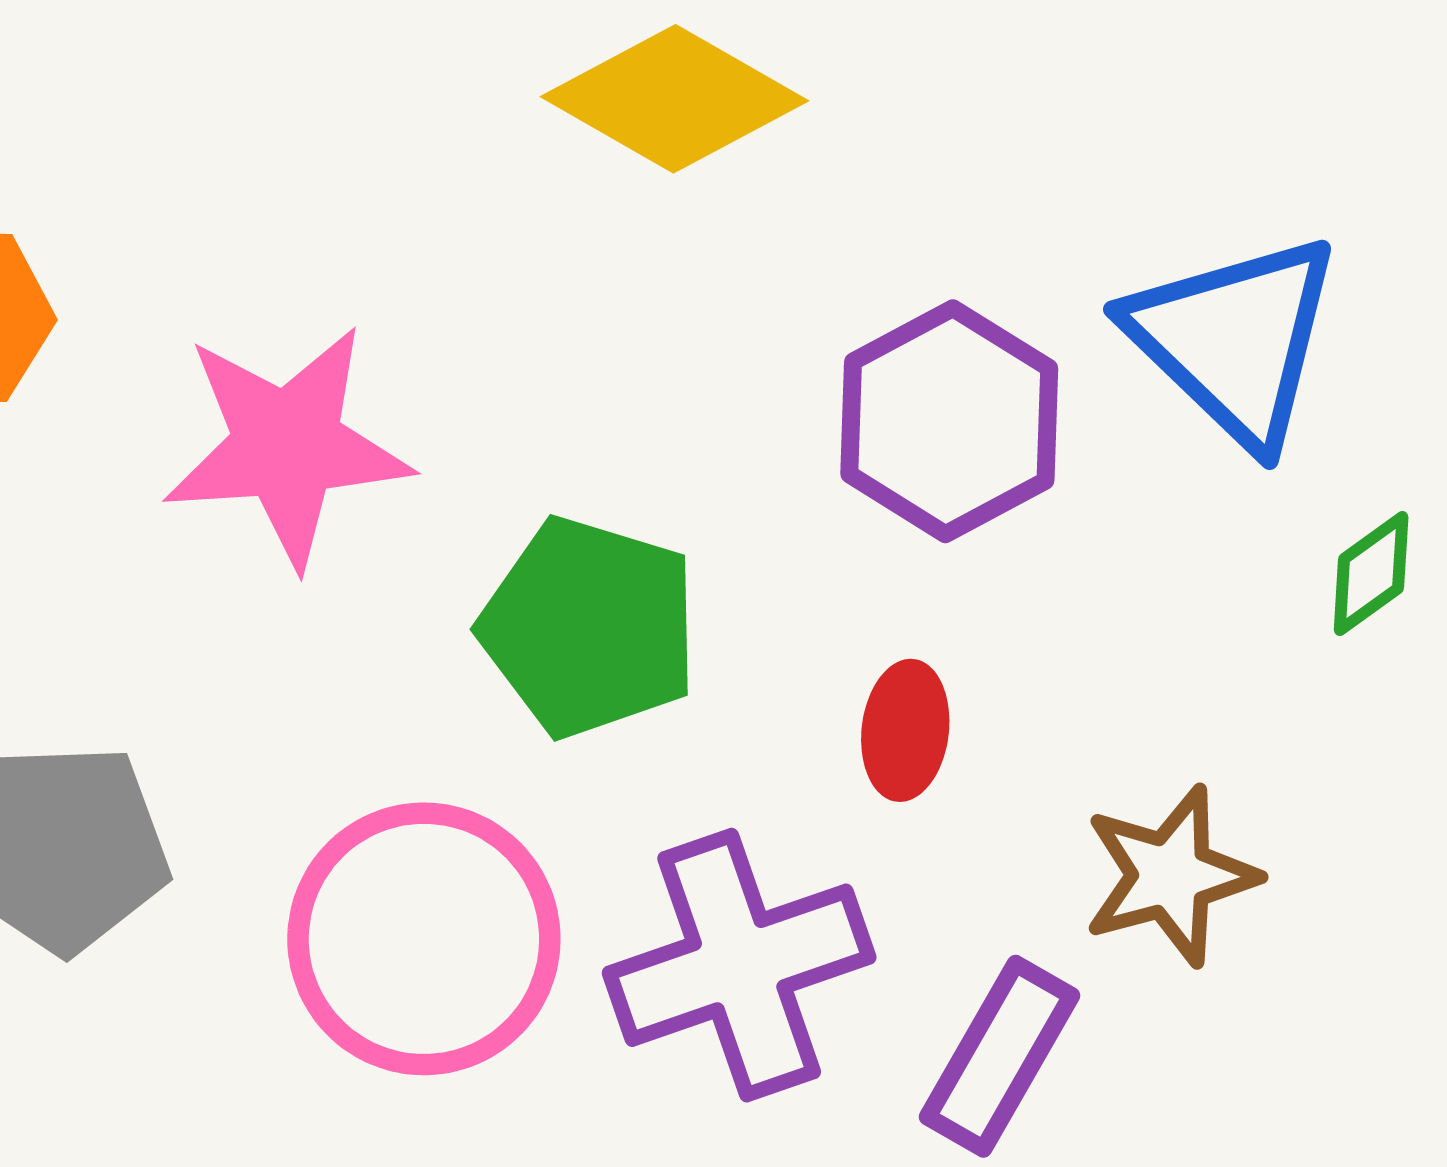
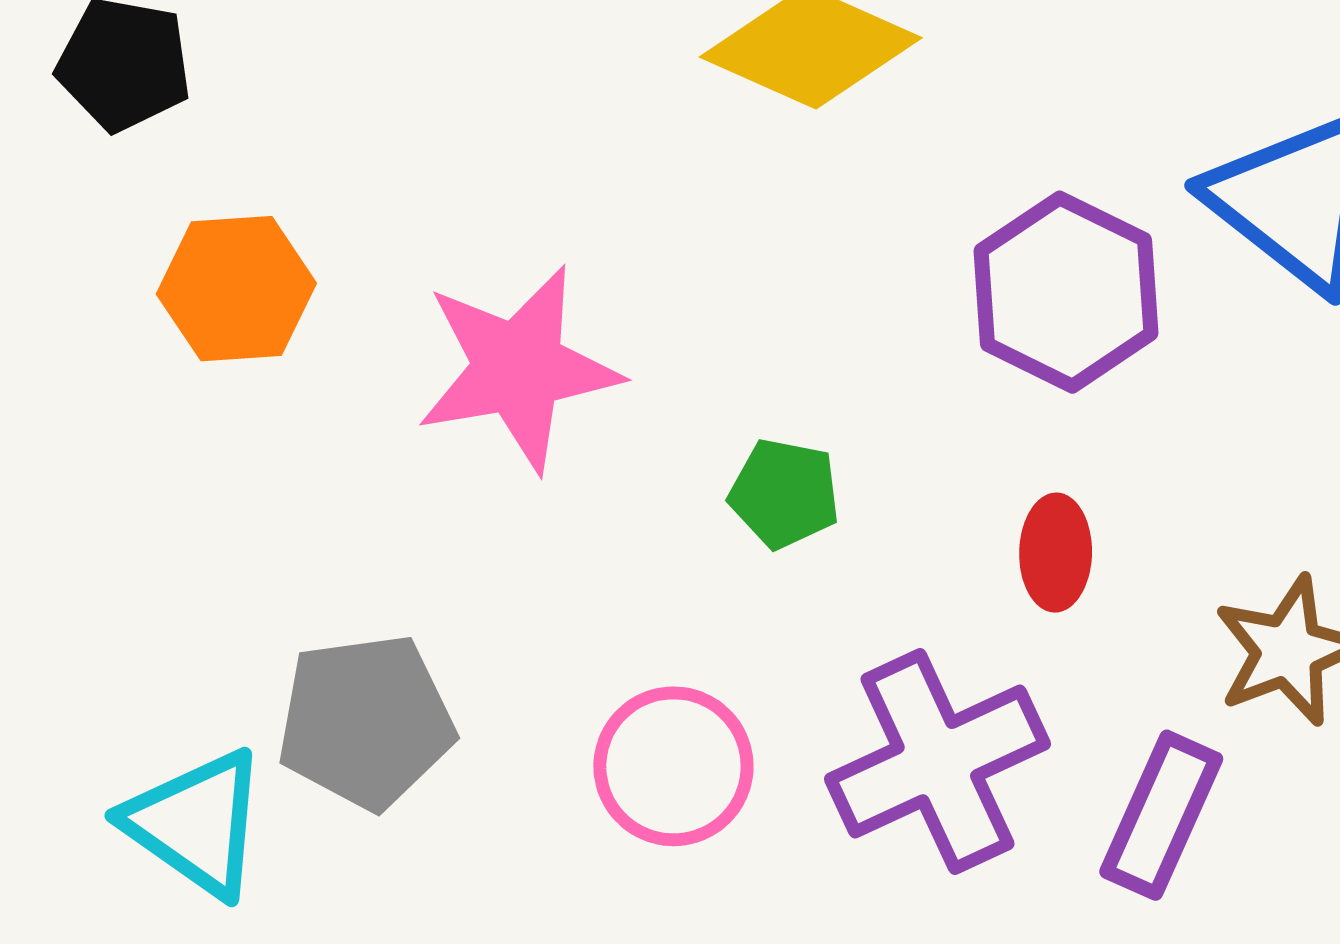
green pentagon: (589, 627) -> (784, 493), size x0.6
pink circle: (424, 939) -> (673, 766), size x0.7

